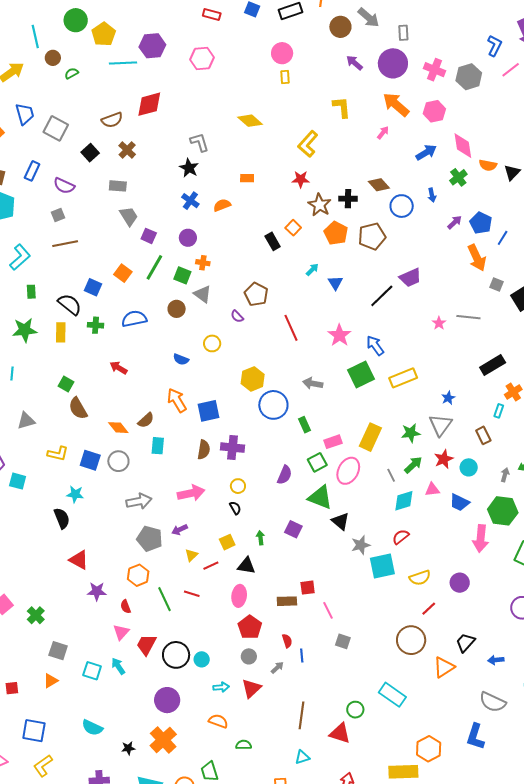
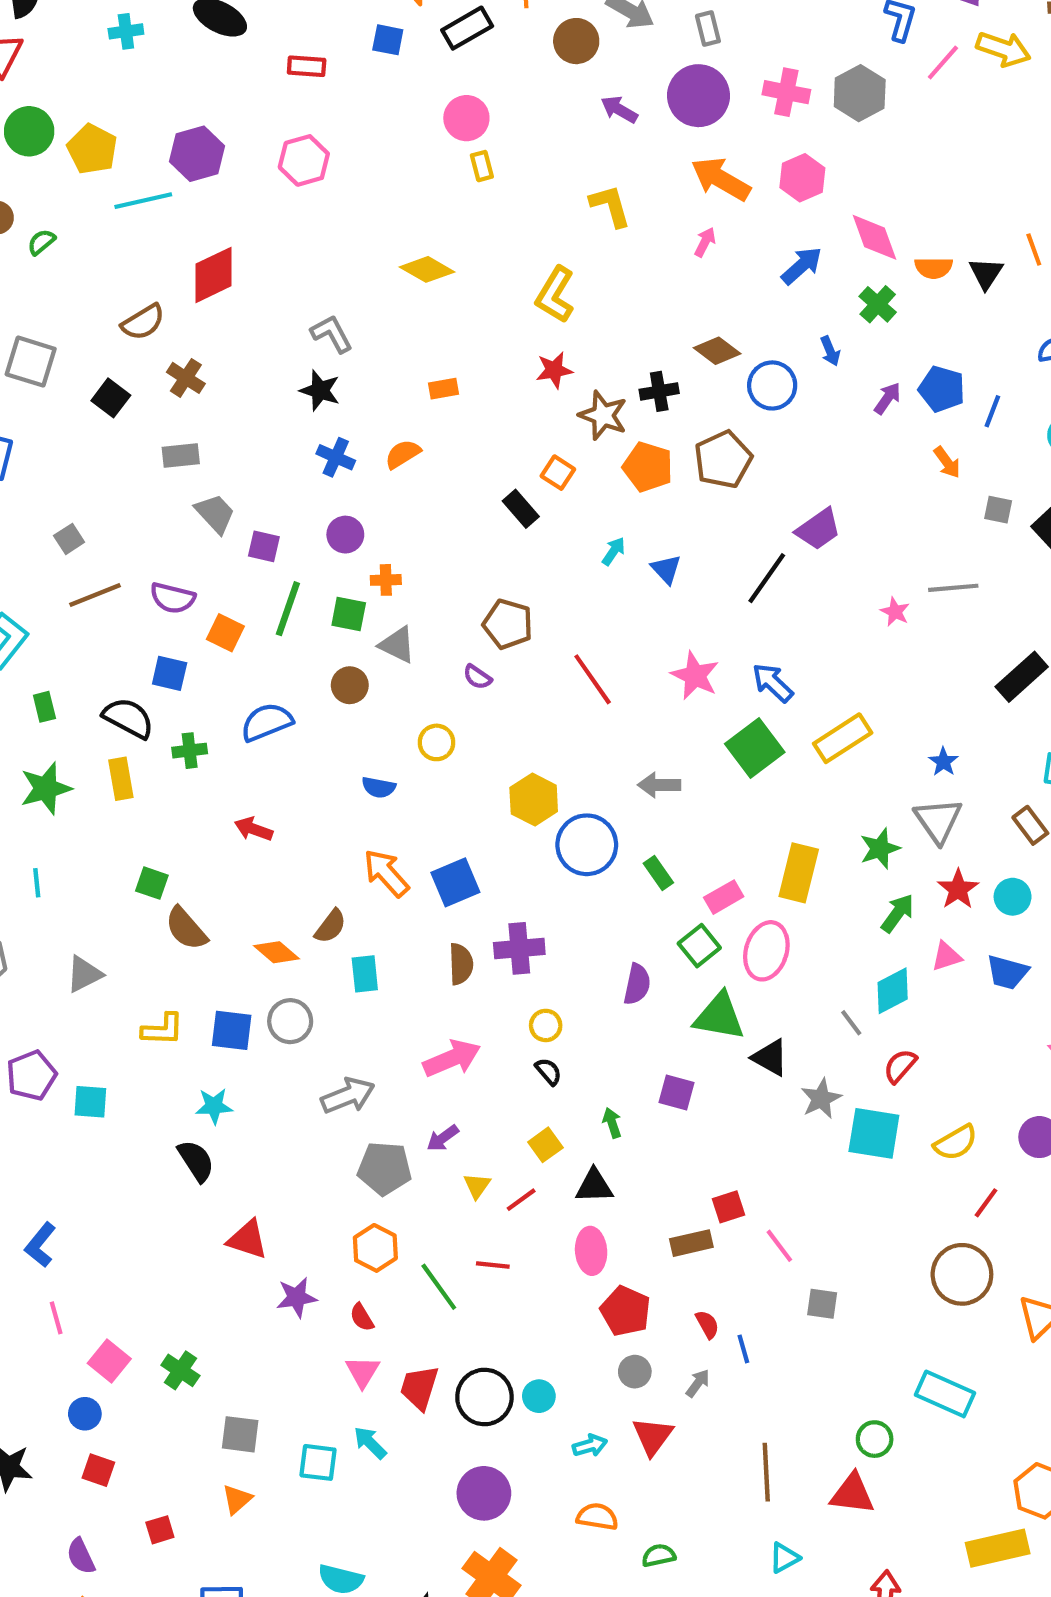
purple semicircle: (64, 186) -> (173, 598), moved
orange arrow: (477, 258) -> (947, 462), size x0.6
gray line: (391, 475) -> (851, 1023), moved
cyan square: (382, 566) -> (874, 1133), turned 32

